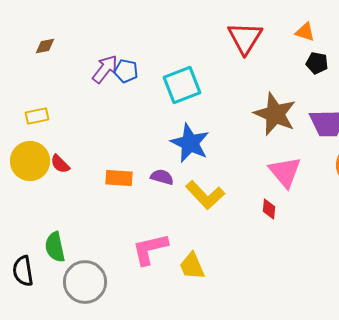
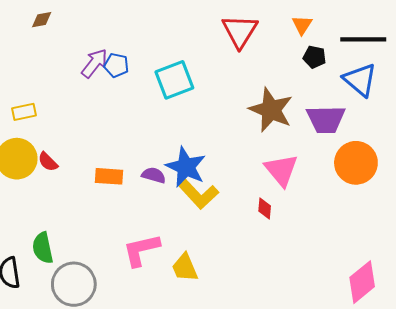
orange triangle: (305, 32) -> (302, 25), turned 45
brown diamond: (45, 46) -> (42, 20), moved
blue star: (190, 143) -> (186, 167), moved

